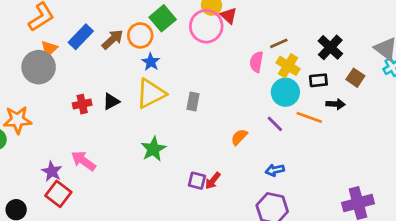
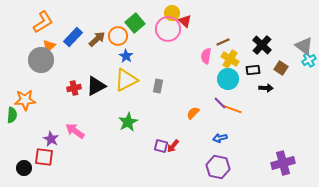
black triangle: (111, 101) -> (96, 86), size x1.5
orange line: (309, 117) -> (232, 109), moved
red square: (58, 194) -> (44, 157), moved, turned -30

